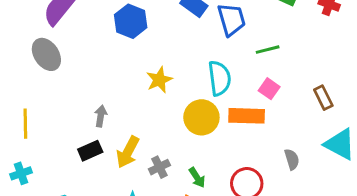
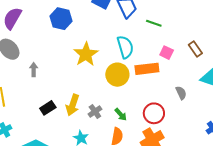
green line: (268, 50) -> (154, 23), turned 42
yellow star: (159, 80) -> (86, 54), size x1.4
pink square: (269, 89) -> (167, 53), moved
gray arrow: (101, 116) -> (34, 70), moved

